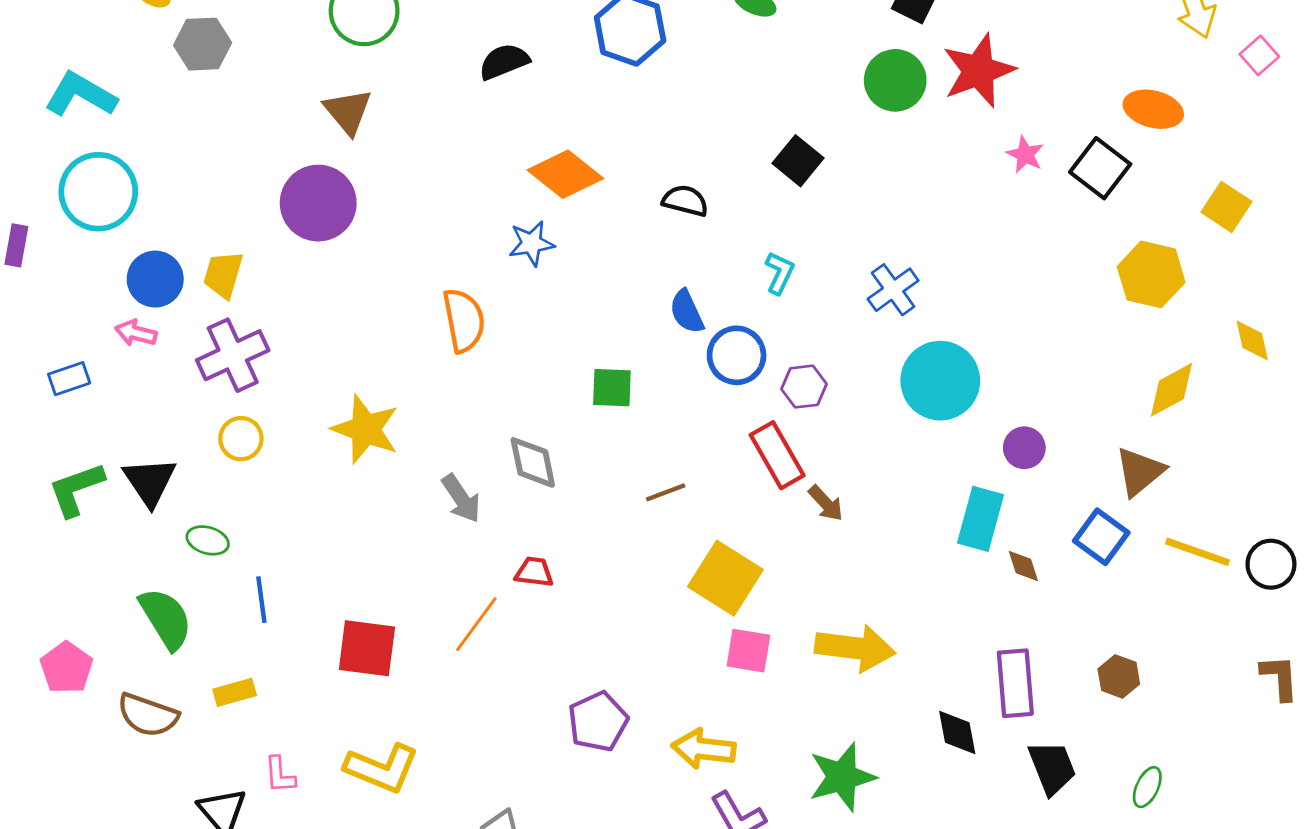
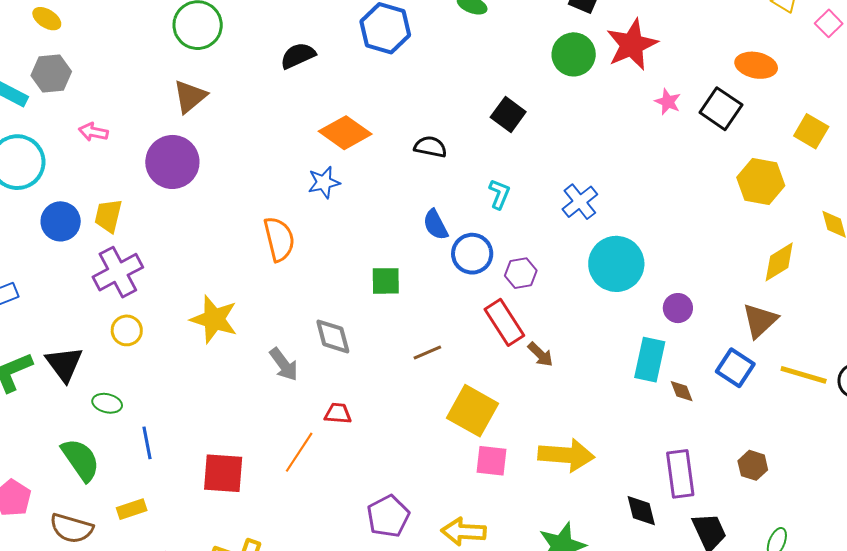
gray hexagon: (203, 44) -> (51, 74), moved
brown triangle: (348, 111) -> (190, 97), turned 33
pink arrow: (136, 333) -> (93, 132), moved

